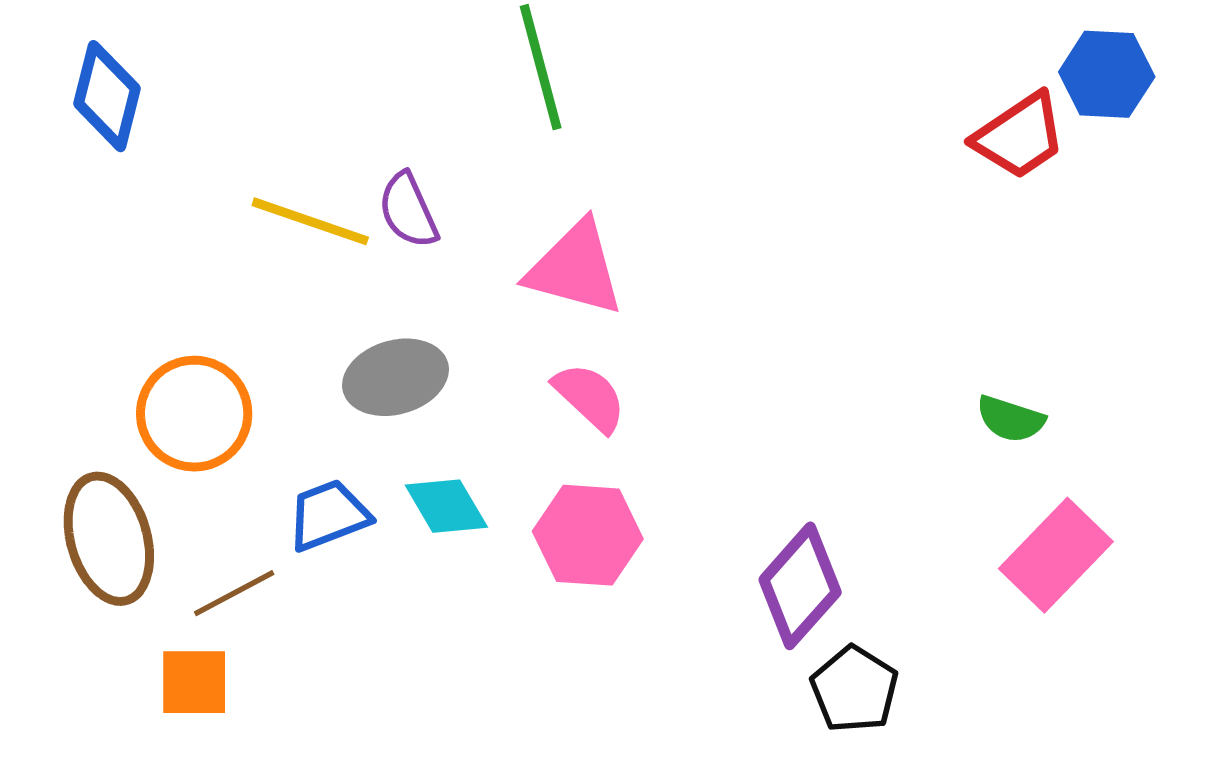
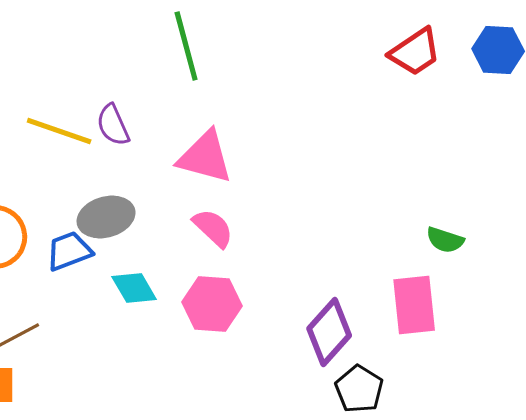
red trapezoid: (1020, 136) -> (415, 52), moved
blue trapezoid: (328, 515) -> (69, 251), moved
pink rectangle: (1056, 555) -> (414, 305), moved, turned -50

